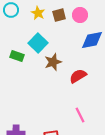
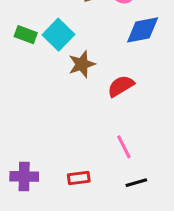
green rectangle: (17, 56) -> (26, 35), moved

